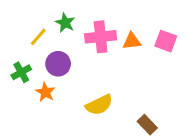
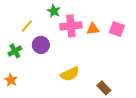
green star: (65, 23) -> (54, 11), moved
orange star: (45, 92) -> (11, 80), moved

